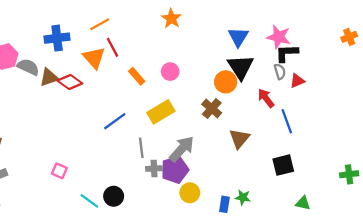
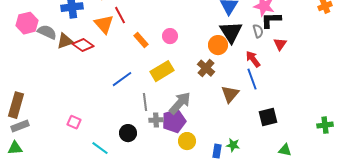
gray semicircle: (280, 72) -> (258, 31), moved
red triangle: (297, 81) -> (280, 44), turned -32
blue line: (287, 121) -> (252, 79), moved
black circle: (114, 196) -> (128, 133), moved

